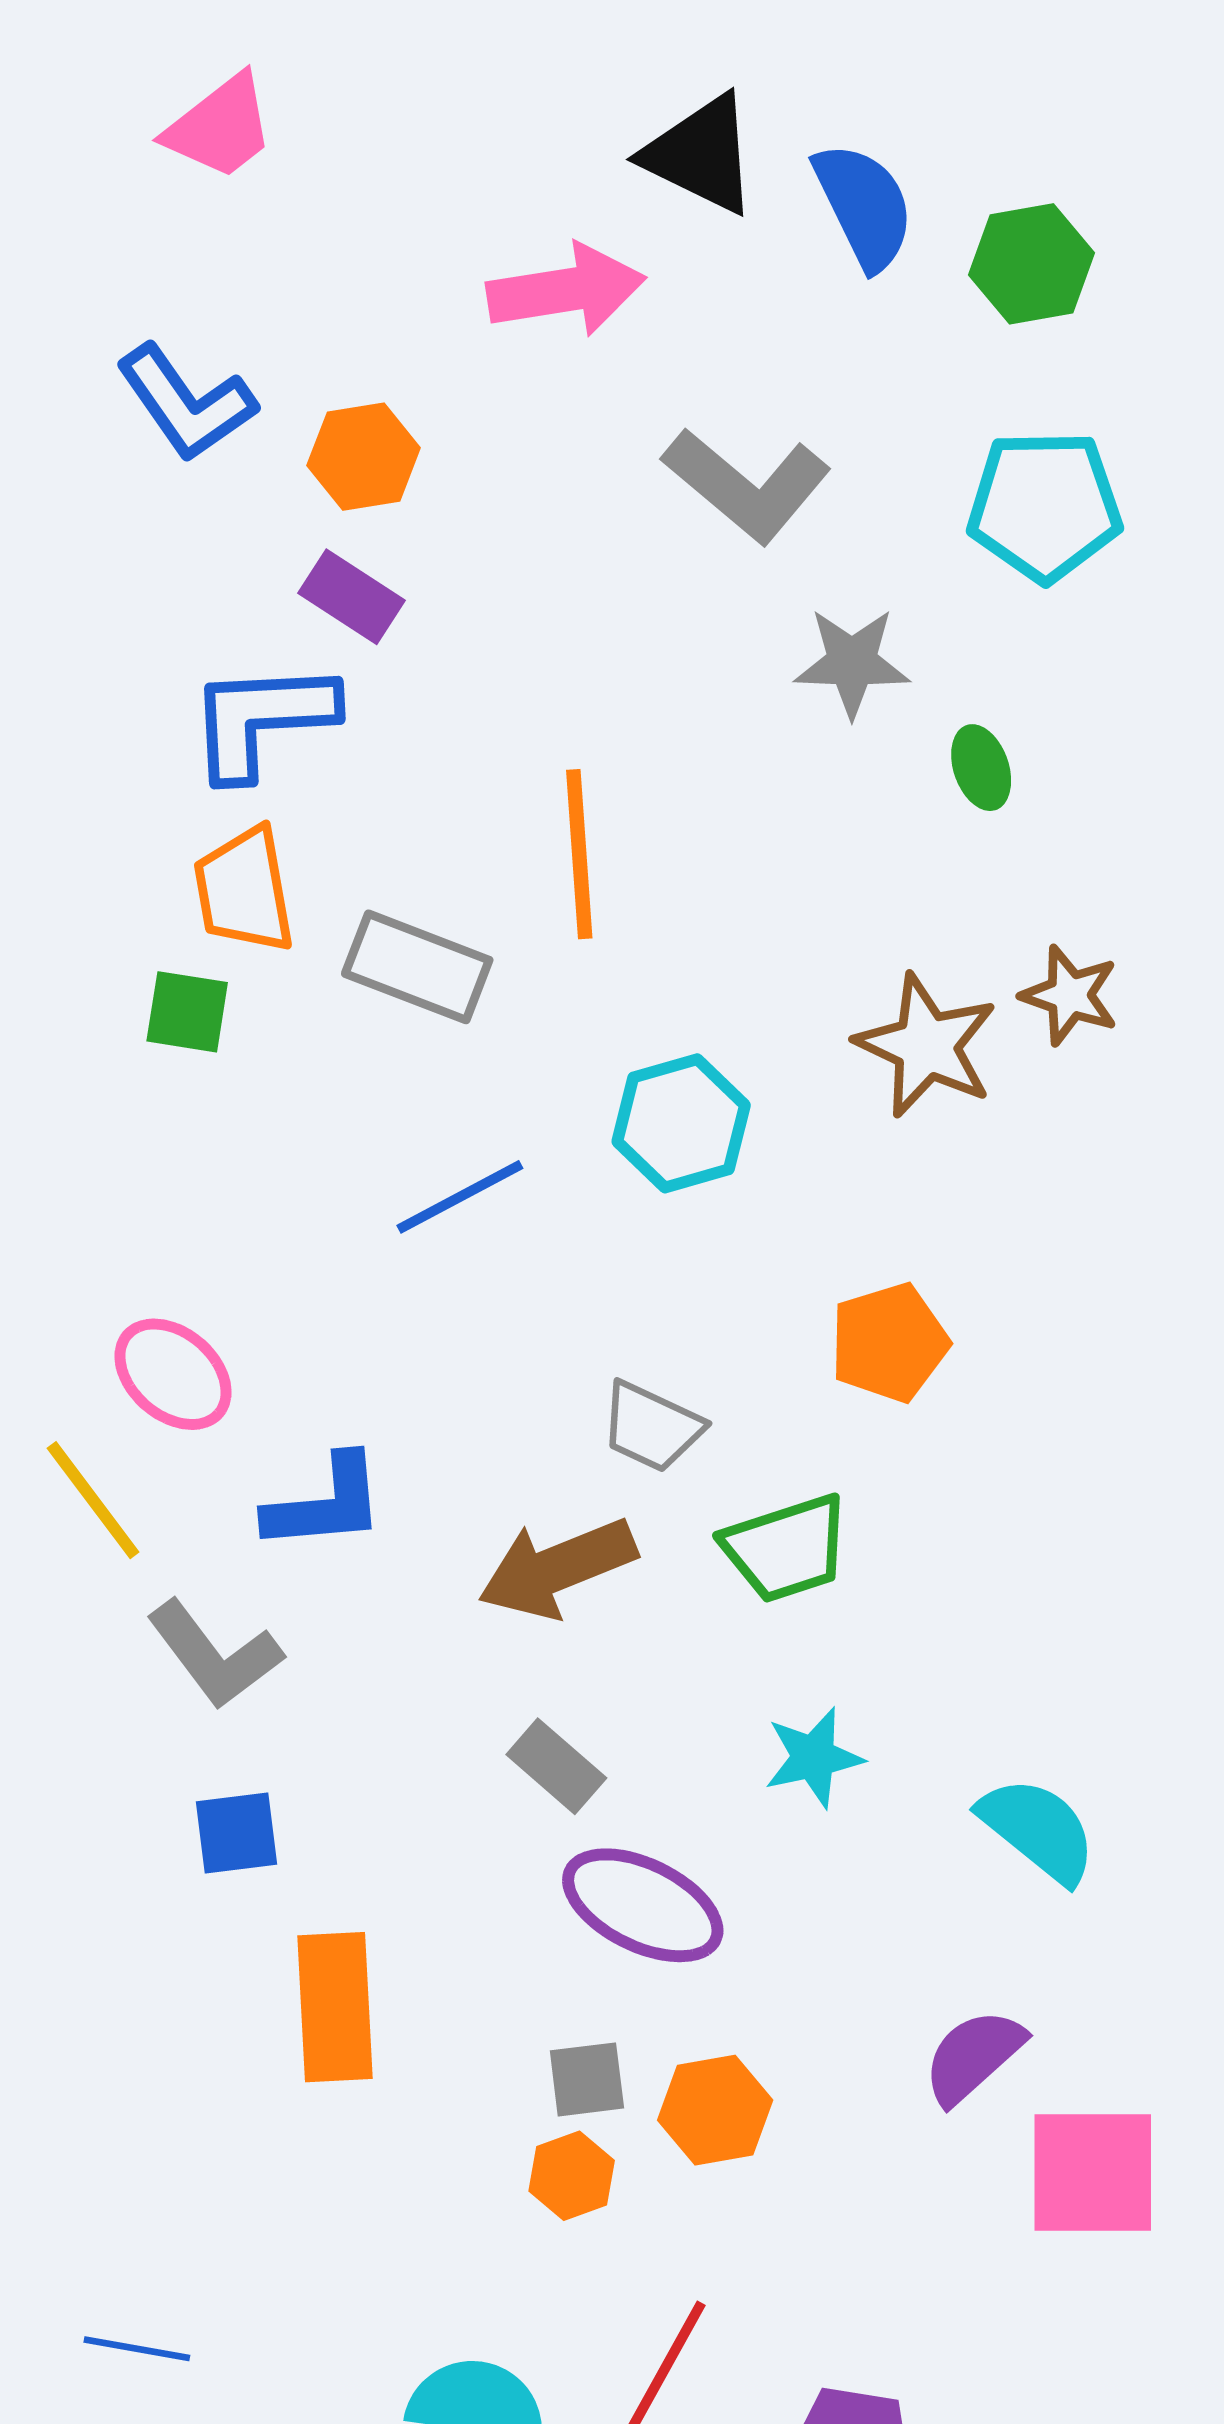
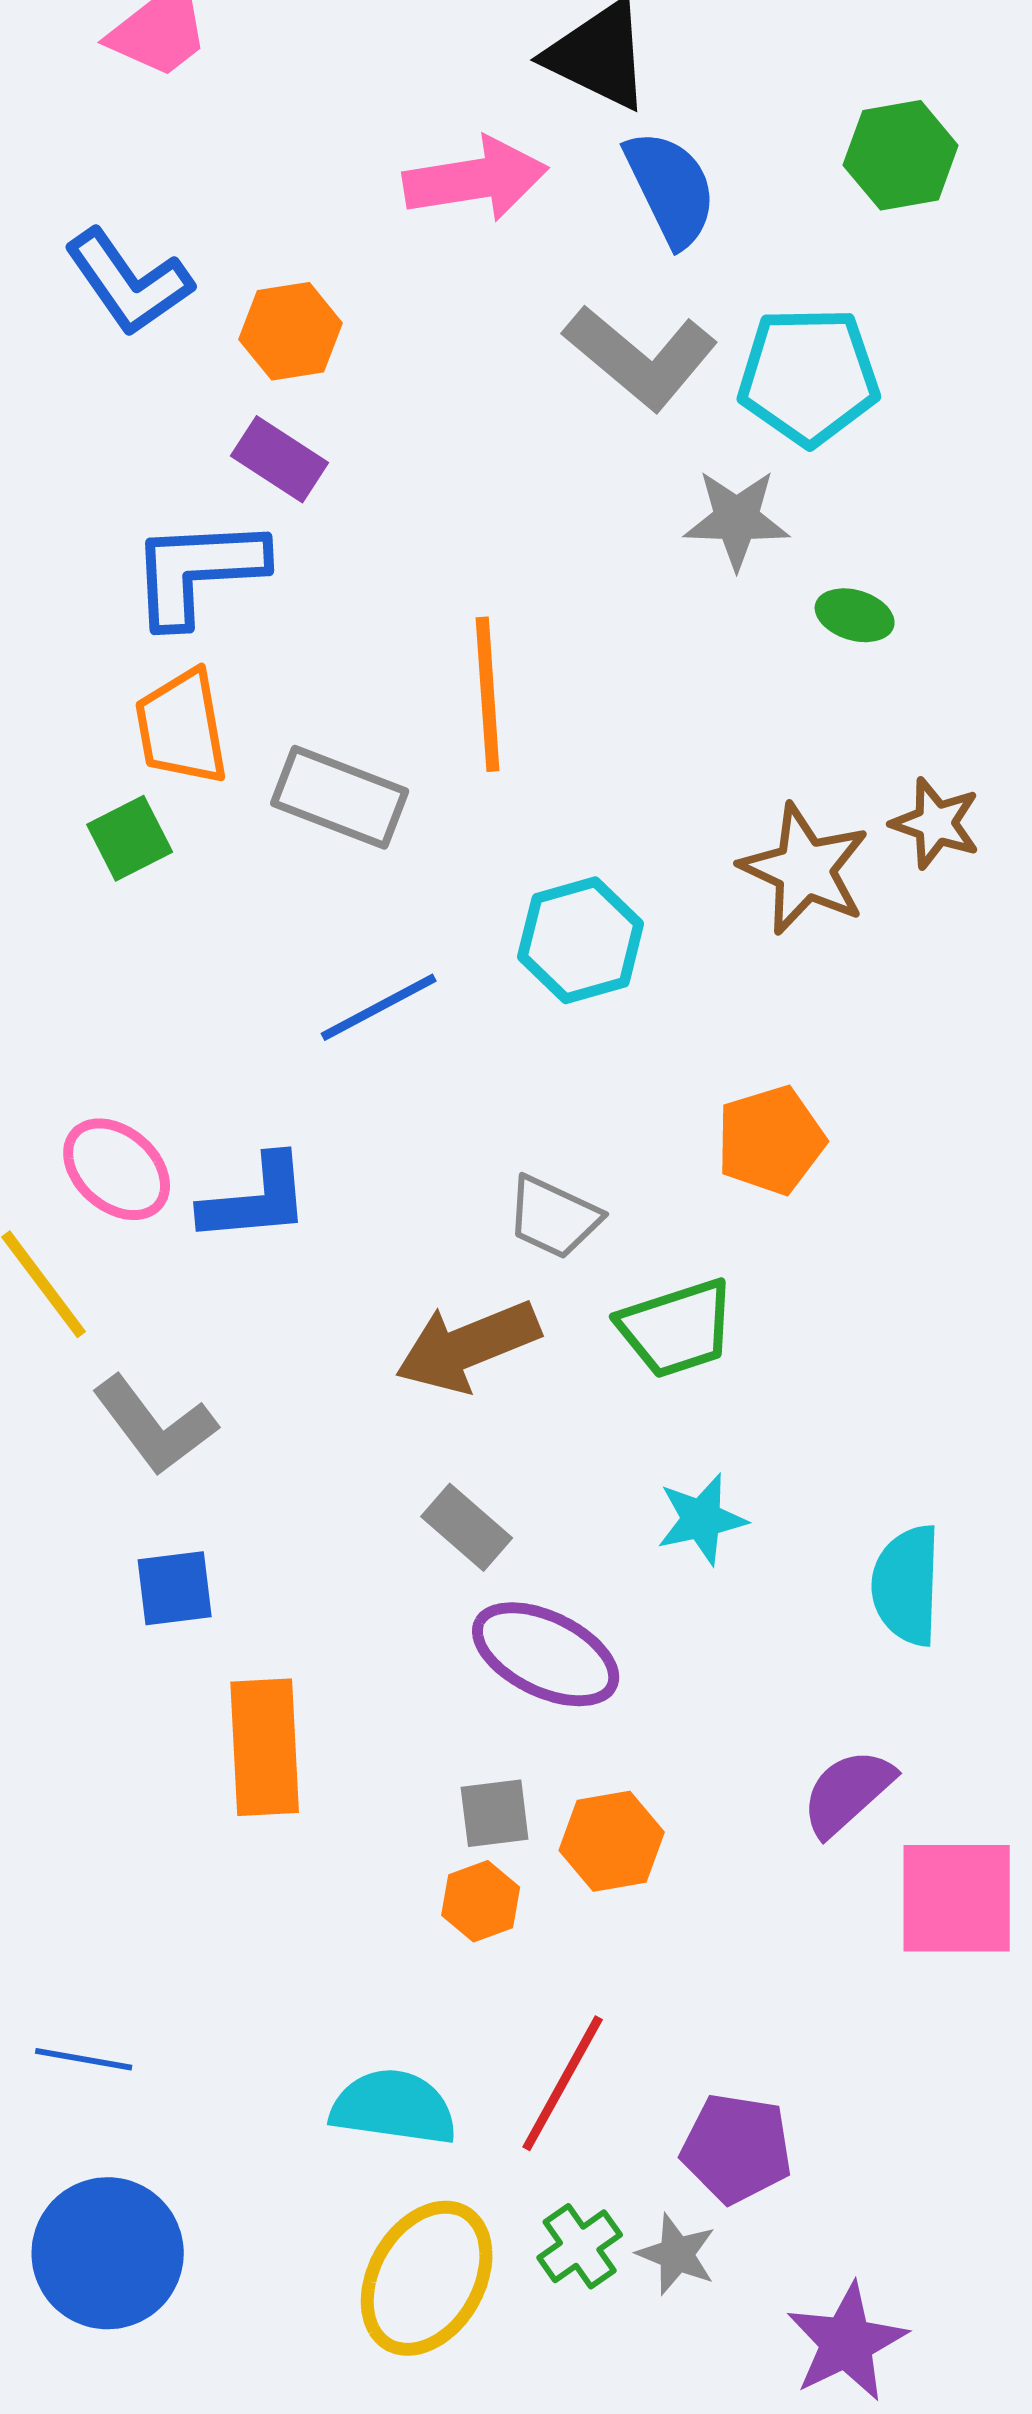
blue semicircle: (864, 206) -> (671, 188), moved
cyan pentagon: (1045, 506) -> (809, 376), moved
green ellipse: (981, 768) -> (855, 615), turned -54
green square: (187, 1012) -> (130, 838), turned -36
blue L-shape: (325, 1503) -> (256, 1199), moved
cyan semicircle: (1038, 1830) -> (907, 1585), turned -127

